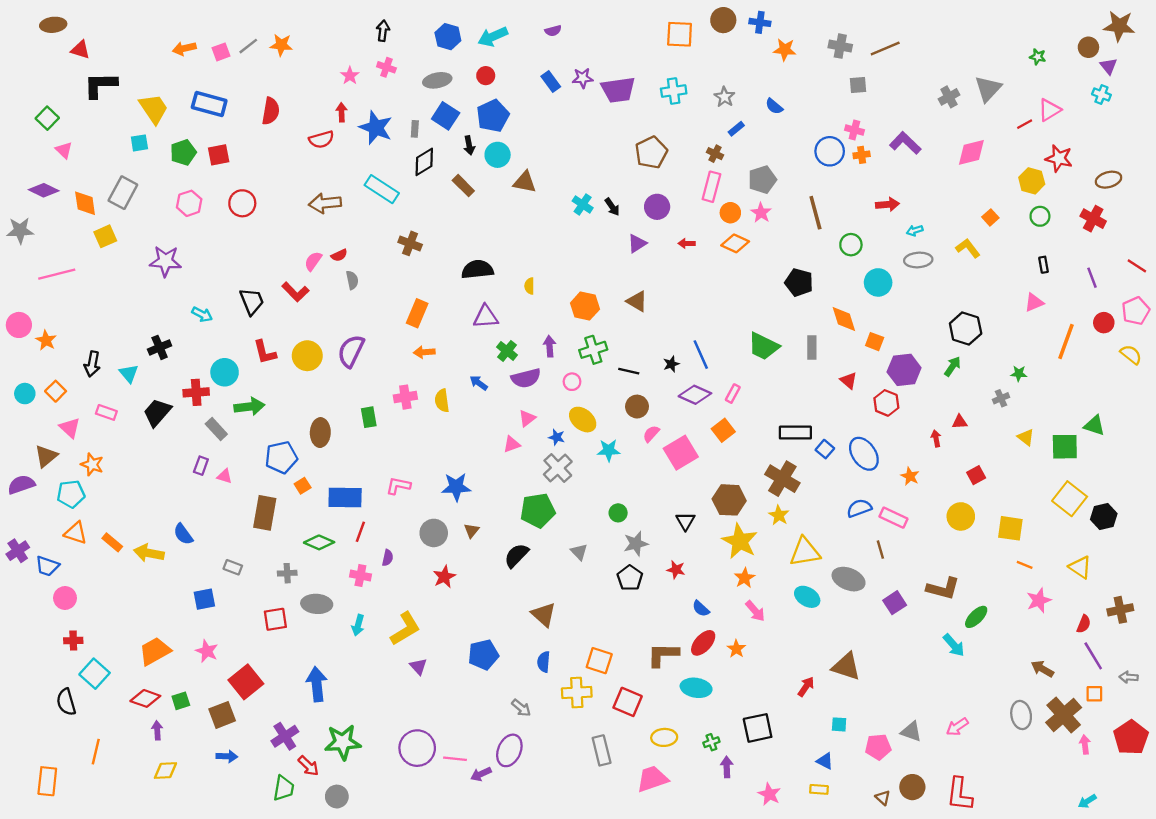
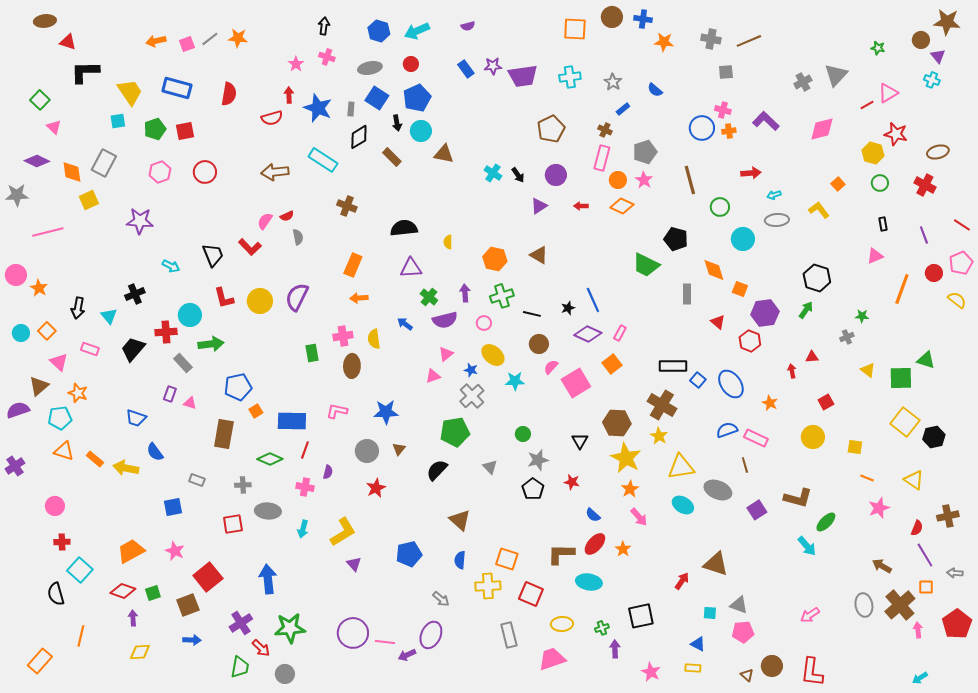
green trapezoid: (763, 346) -> (646, 265), moved
brown ellipse: (320, 433) -> (352, 366), moved
yellow square: (1010, 528) -> (855, 447), size x0.7
blue trapezoid: (47, 566) -> (136, 418), moved
gray triangle: (911, 732) -> (739, 605), moved
orange rectangle: (47, 781) -> (40, 661), turned 35

